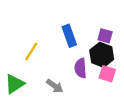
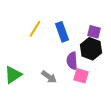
yellow line: (31, 51) -> (35, 29), moved
pink square: (107, 74) -> (81, 76), moved

